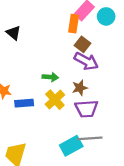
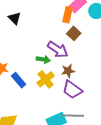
purple arrow: (86, 61) -> (58, 50), moved
blue rectangle: (24, 103) -> (19, 80), turned 49
purple trapezoid: (86, 109) -> (72, 90), turned 35

